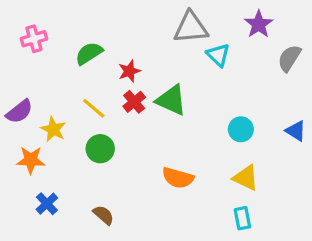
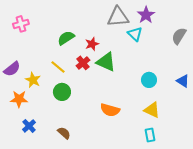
purple star: (259, 24) -> (146, 15), moved
green semicircle: (89, 53) -> (66, 38), moved
red star: (129, 71) -> (92, 44), moved

